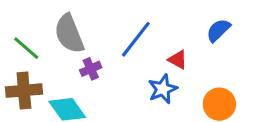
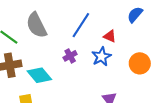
purple cross: (91, 69) -> (70, 56), moved

